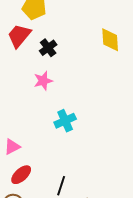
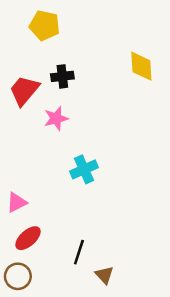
red trapezoid: (19, 36) -> (24, 90), moved
black cross: (48, 48) -> (62, 76), turned 30

